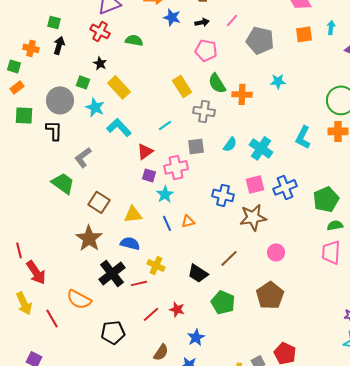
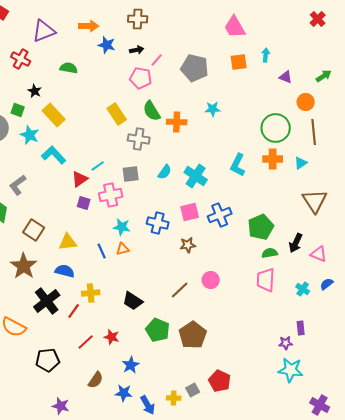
pink line: (232, 20) -> (157, 60), moved
red cross: (100, 31) -> (21, 59), moved
cyan line: (165, 125) -> (98, 166), moved
cyan star: (165, 194) -> (122, 227), moved, turned -30
brown star: (253, 217) -> (188, 245), size x0.6
brown line: (229, 258) -> (180, 290), moved
yellow cross: (156, 265) -> (91, 293), turned -30
red line: (139, 283) -> (74, 311), turned -42
brown pentagon: (270, 295) -> (193, 335), moved

